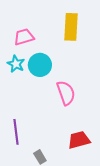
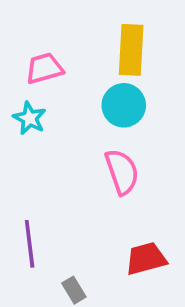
cyan circle: (40, 65) -> (124, 105), moved

